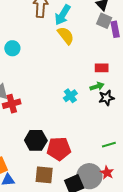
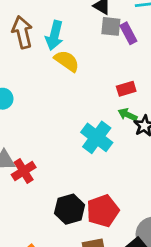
green arrow: (97, 86) -> (128, 115), turned -120
cyan cross: (70, 96) -> (97, 137), size x1.6

